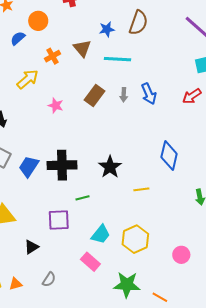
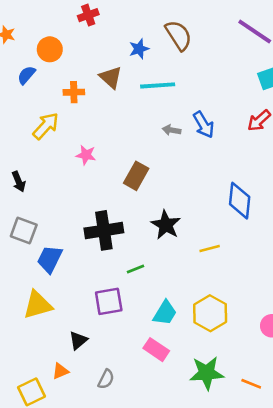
brown semicircle: (138, 23) -> (178, 35), turned -45
orange cross: (53, 56) -> (74, 92), turned 35
brown rectangle: (95, 95) -> (136, 176), moved
gray arrow: (124, 95) -> (171, 130), turned 104
blue trapezoid: (29, 167) -> (50, 259), moved
orange triangle: (16, 284) -> (60, 371), moved

